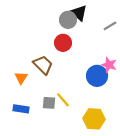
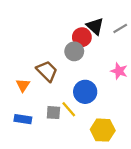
black triangle: (79, 13) -> (95, 26), moved
gray circle: (68, 20) -> (74, 51), moved
red circle: (63, 43) -> (82, 37), moved
blue circle: (97, 76) -> (85, 92), moved

